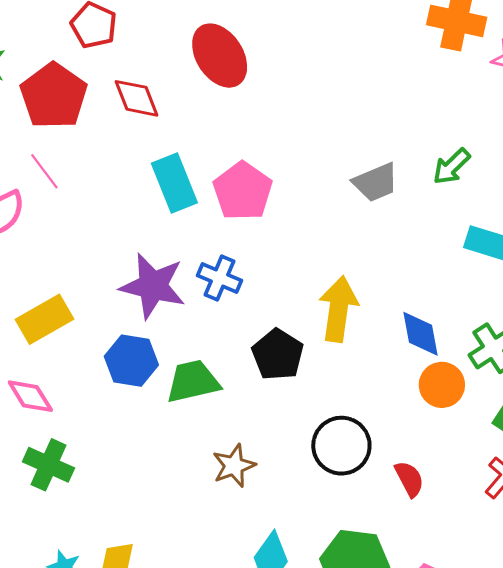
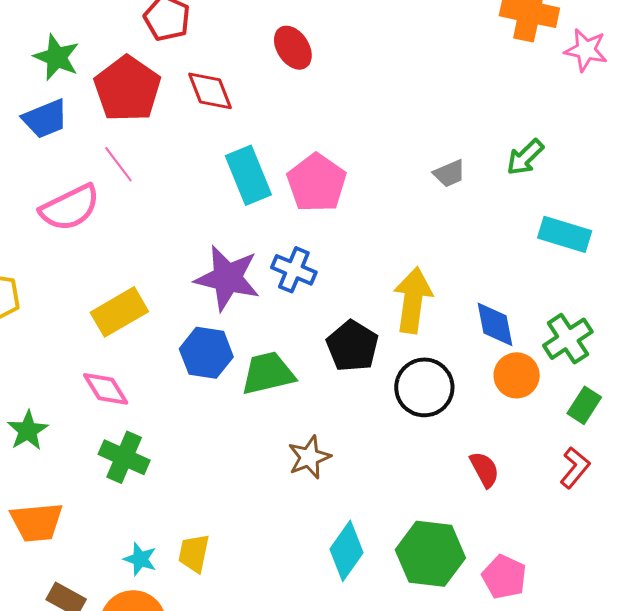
red ellipse: (220, 56) -> (293, 48), size x0.7
gray trapezoid: (376, 182) -> (449, 173), size x0.7
black circle: (341, 446) -> (424, 387), moved

